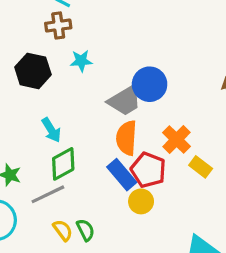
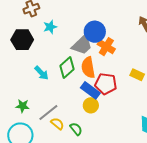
orange cross: (176, 140) -> (106, 47), moved
green diamond: (63, 164) -> (67, 67), moved
yellow circle: (141, 201) -> (91, 105), moved
yellow semicircle: (63, 230) -> (57, 124), moved

